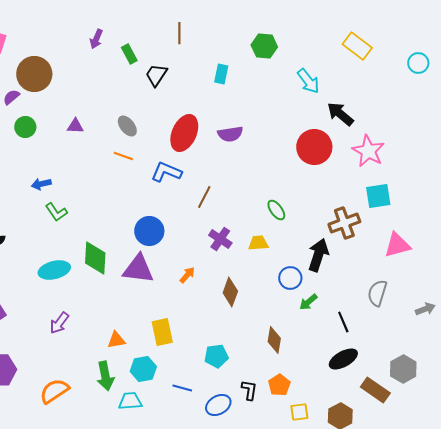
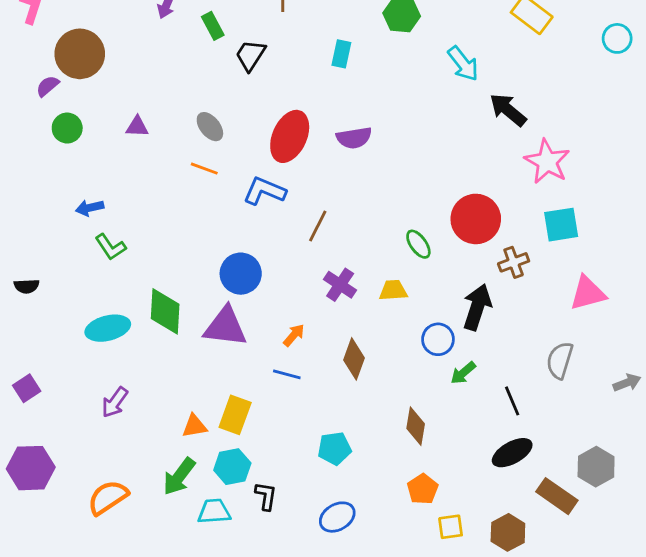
red circle: (314, 147) -> (476, 219), moved
brown cross: (344, 223) -> (514, 262), size x0.7
yellow rectangle: (162, 332) -> (235, 415), moved, turned 32
green arrow: (105, 376) -> (179, 476), turned 48
blue line: (182, 388) -> (287, 374), moved
black L-shape: (249, 390) -> (266, 496), moved

